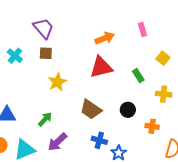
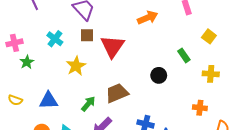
red triangle: (101, 67) -> (113, 46), moved, turned -40
yellow star: (57, 82) -> (76, 66), moved
brown trapezoid: (91, 109) -> (117, 93), moved, turned 125
black circle: (128, 110) -> (159, 75), moved

